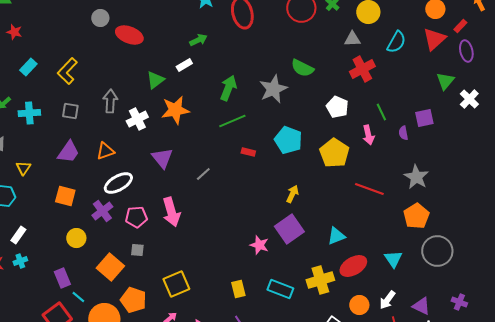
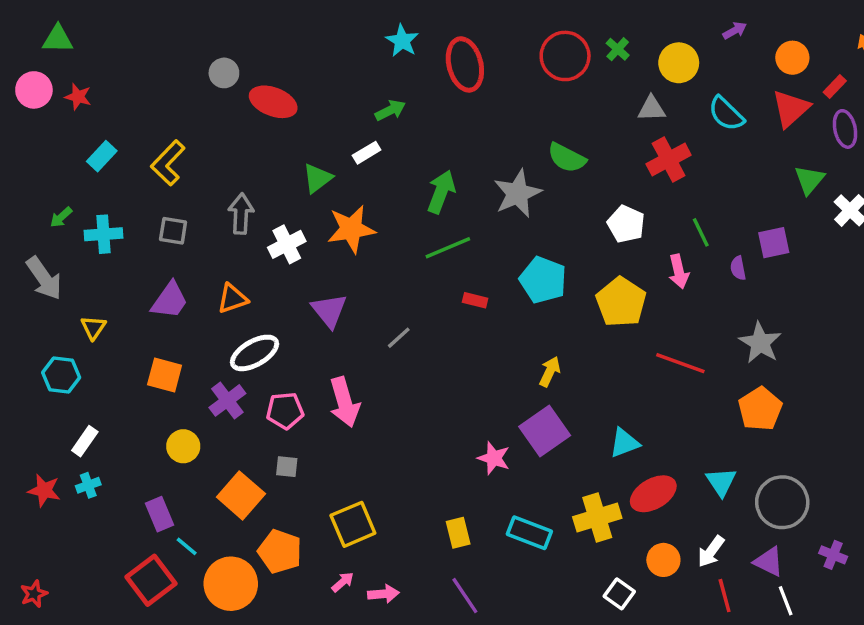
cyan semicircle: (396, 42) -> (726, 114), turned 105
gray circle: (437, 251) -> (782, 502), moved

